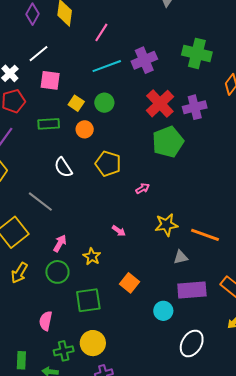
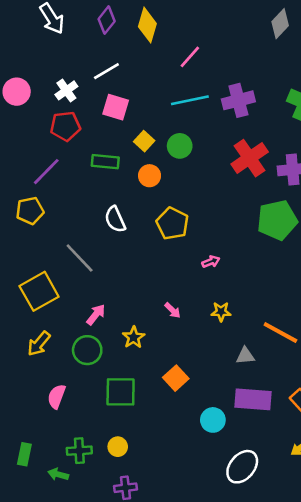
green pentagon: (168, 142) -> (277, 220), moved
yellow star: (166, 225) -> (221, 312), moved, size x0.7
pink semicircle: (46, 321) -> (57, 396), moved
yellow circle: (93, 343) -> (118, 447), size x0.6

